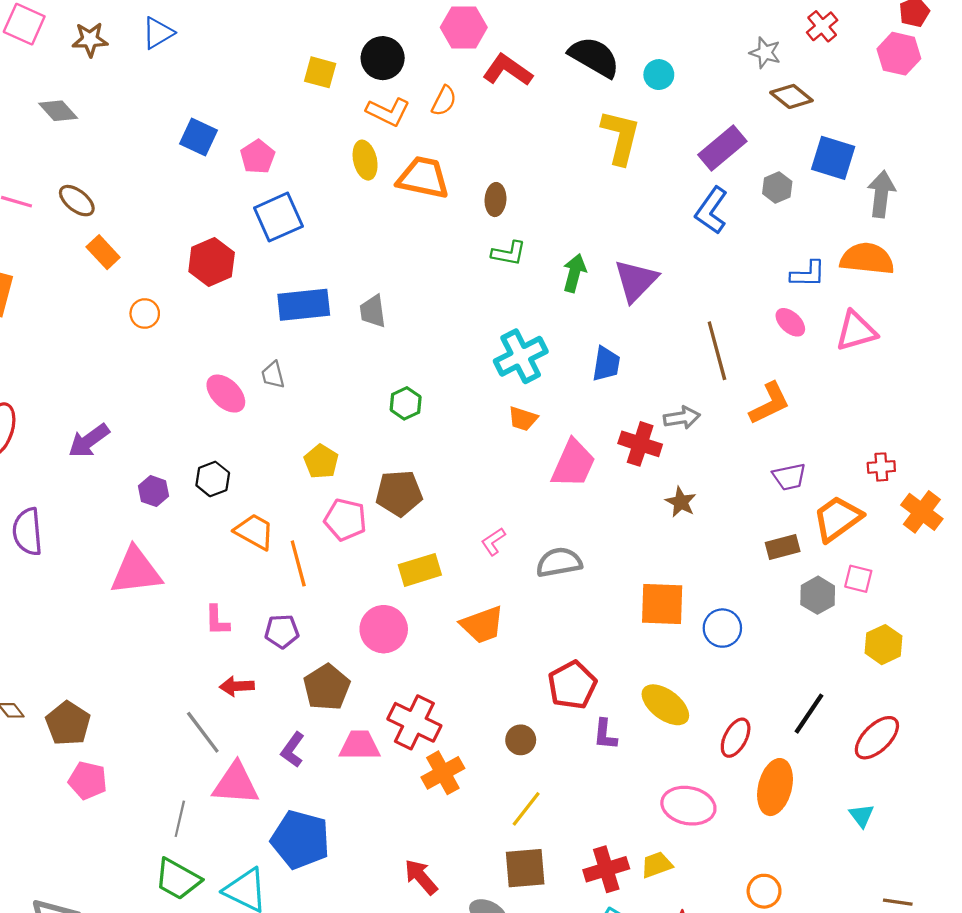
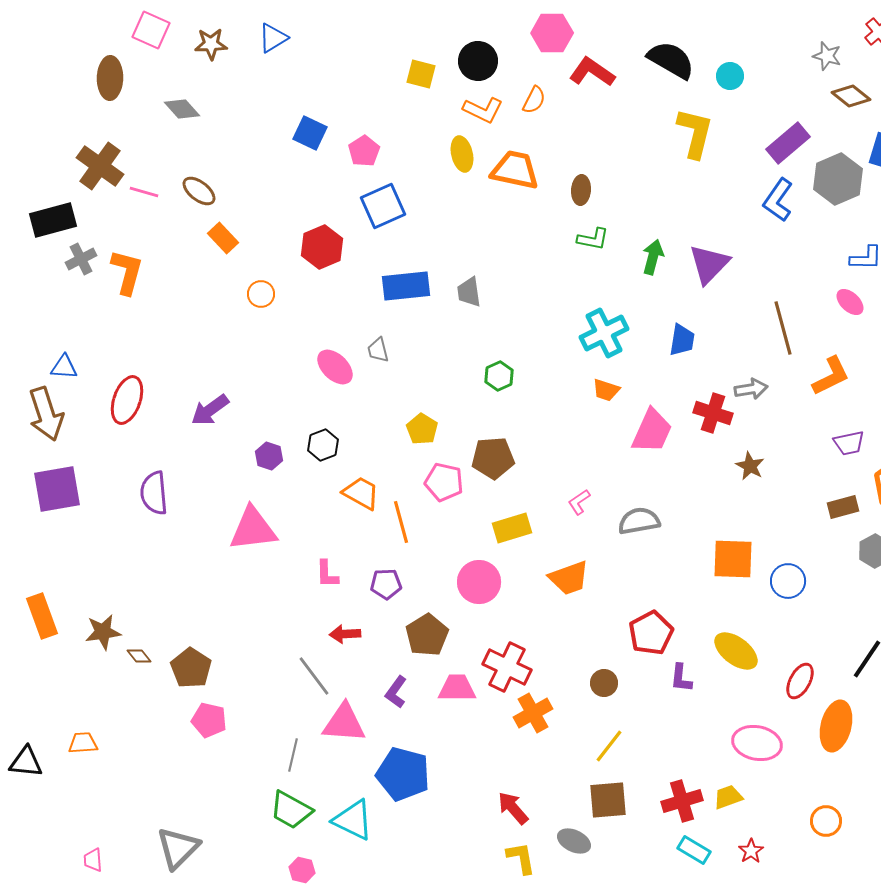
gray hexagon: (777, 187) -> (838, 179), size x1.8

